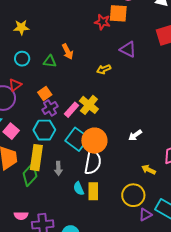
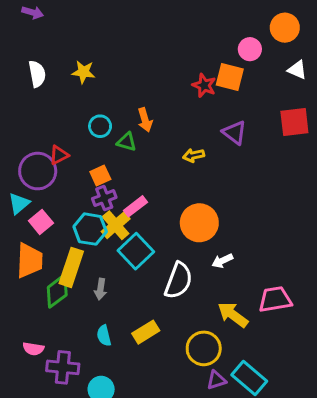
cyan circle: (22, 59) -> (100, 126), moved
green triangle: (50, 61) -> (127, 142), moved
yellow cross: (89, 105) -> (116, 225), moved
orange circle: (94, 141) -> (199, 223), moved
white semicircle: (93, 162) -> (178, 281), moved
yellow arrow: (149, 170) -> (233, 315), size x1.5
cyan semicircle: (79, 189) -> (104, 336), moved
yellow rectangle: (93, 191) -> (146, 332), turned 48

